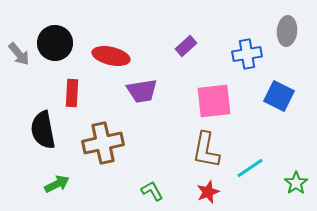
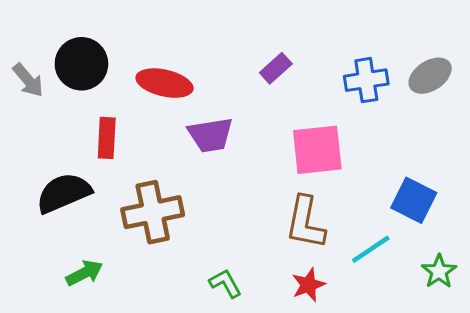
gray ellipse: (287, 31) -> (430, 76), moved, turned 52
blue square: (279, 96) -> (414, 200), moved
black semicircle: (43, 130) -> (64, 193), turned 78

